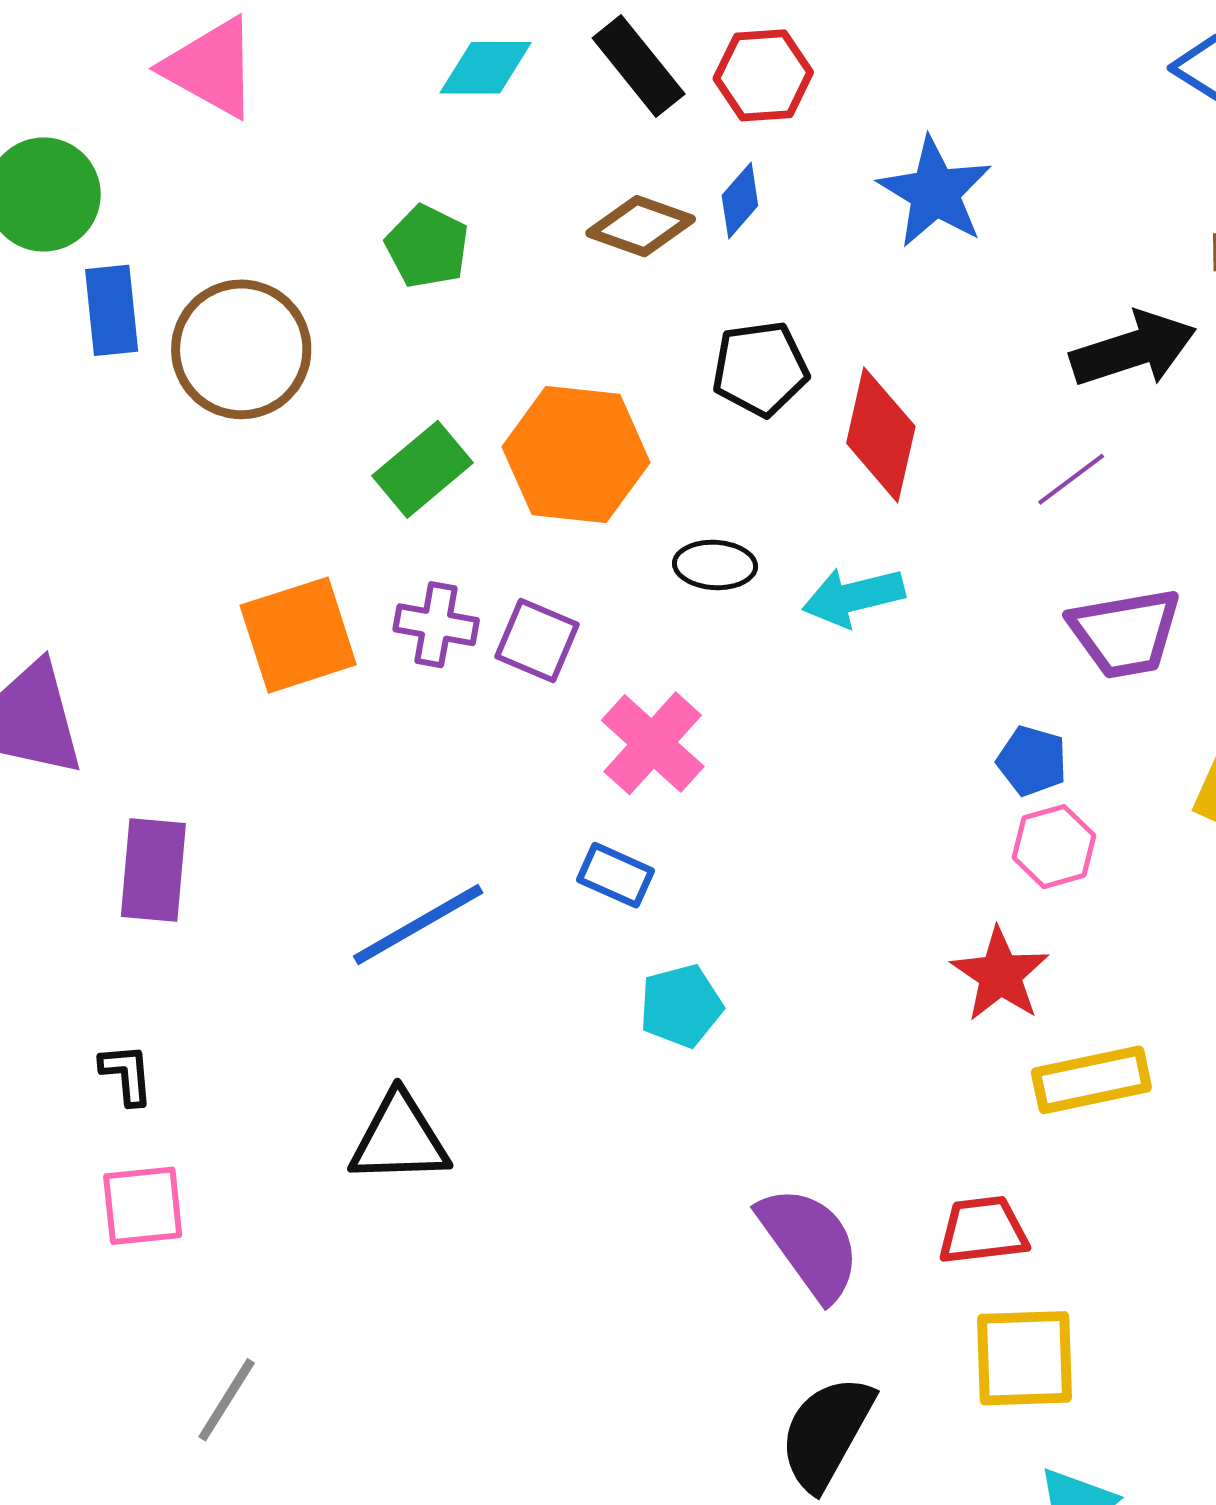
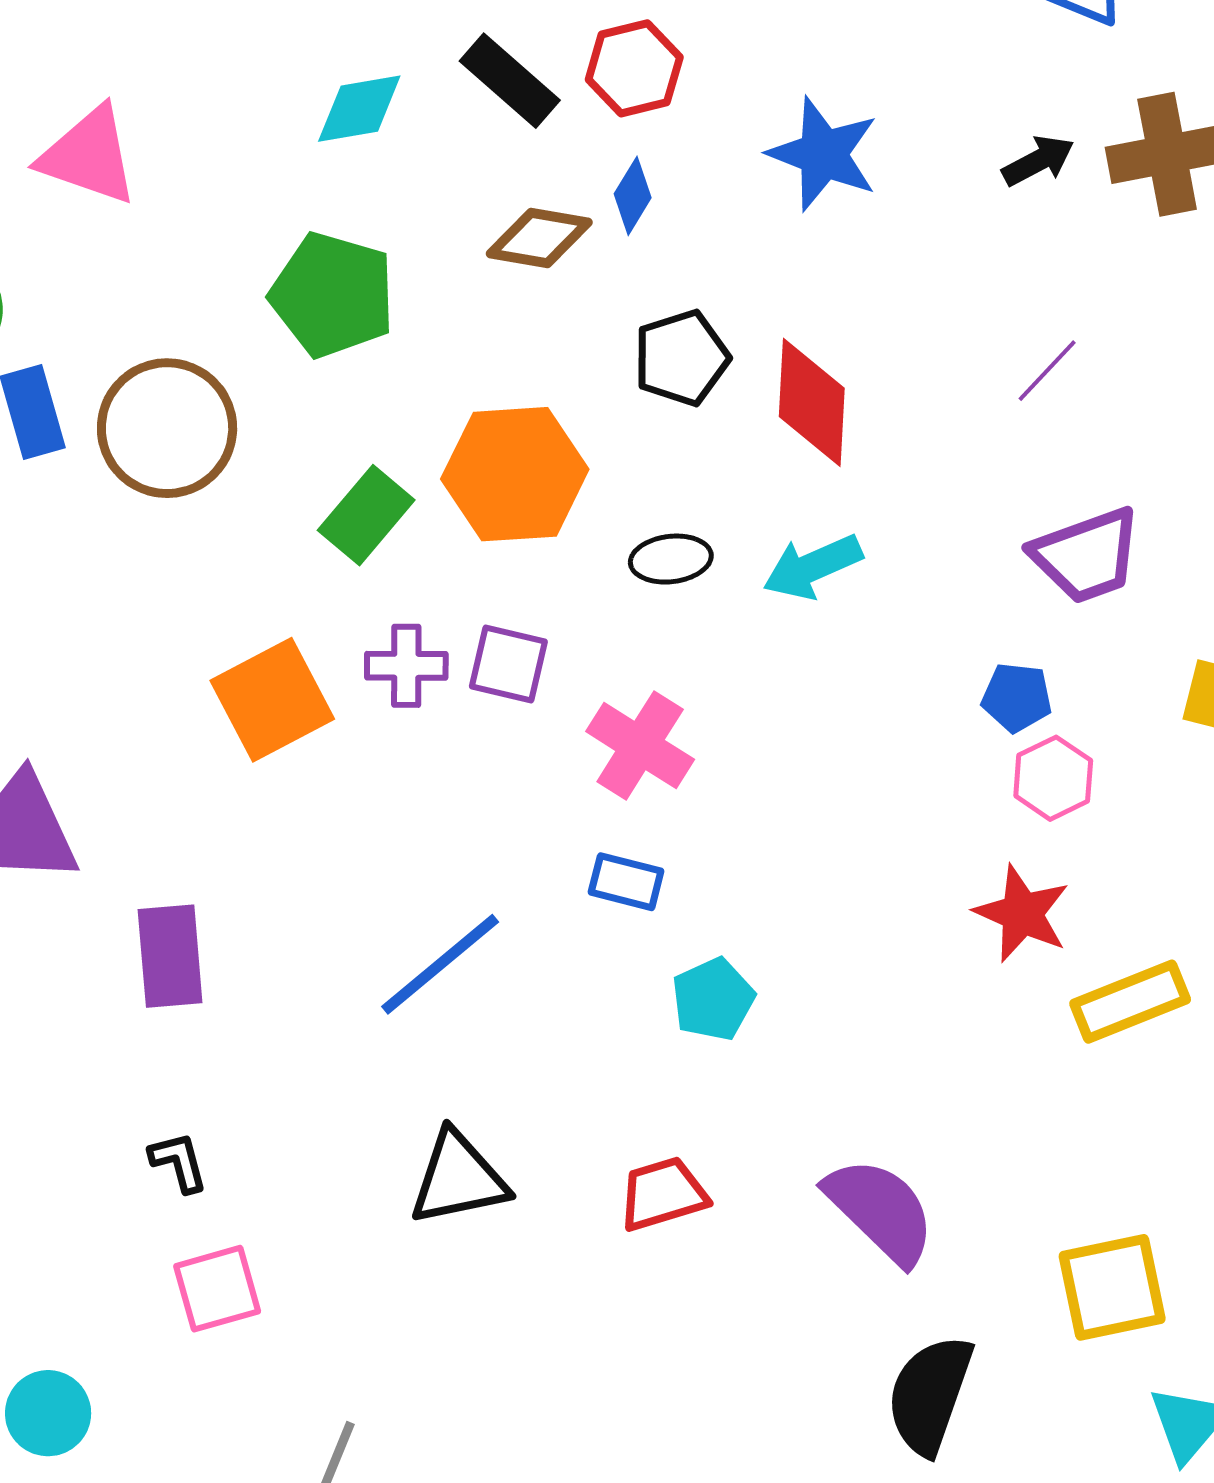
green pentagon: (427, 247) -> (333, 295), size x1.5
black arrow: (1133, 349) -> (1038, 161), moved, size x0.6
purple line: (1071, 479) -> (1047, 371), moved
red trapezoid: (983, 1230) -> (663, 1194), moved

